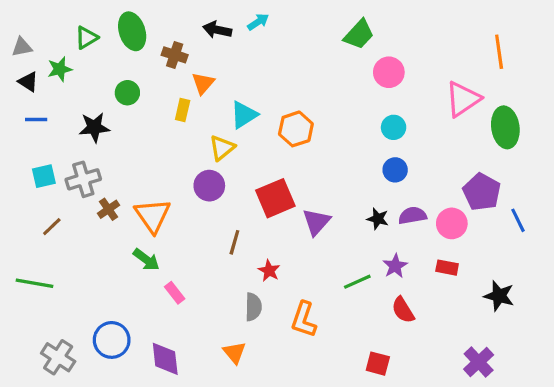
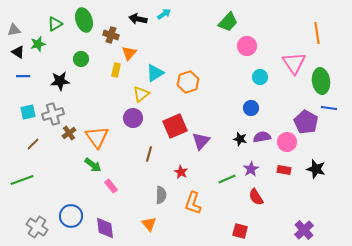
pink triangle: (463, 99) -> (294, 63), turned -30
cyan circle: (394, 127) -> (260, 77), moved
blue line: (518, 220) -> (329, 108), moved, turned -56
red star: (269, 271) -> (181, 172), moved
green line: (34, 283) -> (22, 180), turned -30
black star: (499, 296) -> (316, 169), moved

